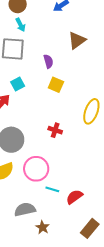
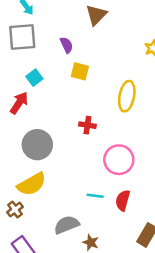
pink circle: (36, 169) -> (119, 160), moved
red semicircle: (74, 197) -> (123, 200), turned -30

